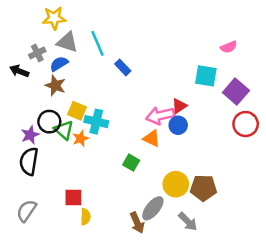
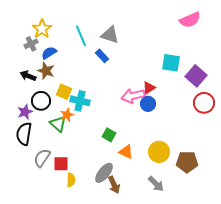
yellow star: (54, 18) -> (42, 29), moved, turned -30
gray triangle: (67, 42) -> (110, 35), moved
pink semicircle: (229, 47) -> (190, 20), moved, size x1.5
black arrow: (19, 71) -> (28, 76), moved
green triangle: (64, 130) -> (58, 124), moved
orange triangle: (152, 138) -> (126, 152), moved
yellow circle: (176, 184) -> (159, 152), moved
brown pentagon: (203, 188) -> (187, 162), moved
gray ellipse: (153, 208) -> (104, 173), moved
gray semicircle: (26, 211) -> (42, 158), moved

